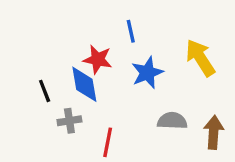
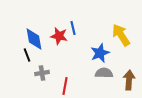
blue line: (131, 31) -> (73, 28), moved
blue star: (147, 73) -> (100, 53), moved
blue diamond: (84, 84) -> (34, 39), moved

